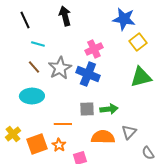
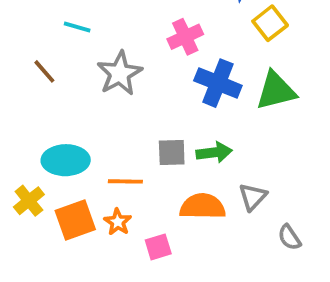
brown line: (34, 67) -> (44, 71), moved
blue cross: (88, 74) -> (218, 83), moved
cyan ellipse: (32, 96) -> (66, 160), moved

